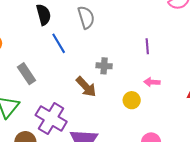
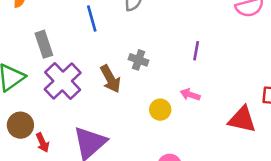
purple cross: (51, 118) -> (63, 81), moved

